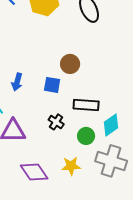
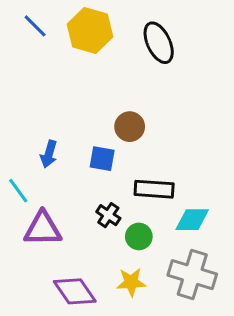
cyan diamond: (111, 125) -> (192, 220), turned 35
green circle: (86, 136) -> (139, 236), moved

